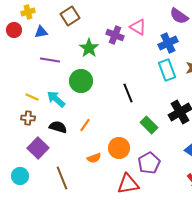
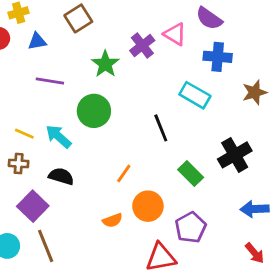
purple semicircle: (179, 16) -> (209, 18), moved
purple cross: (115, 35) -> (142, 45), turned 30
blue cross: (168, 43) -> (218, 57), turned 30
cyan rectangle: (167, 70) -> (195, 95), moved, turned -40
orange line: (85, 125) -> (124, 173), moved
brown line: (62, 178) -> (46, 246), moved

